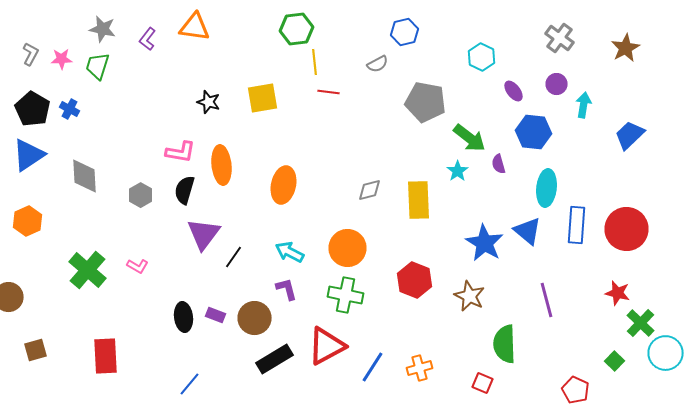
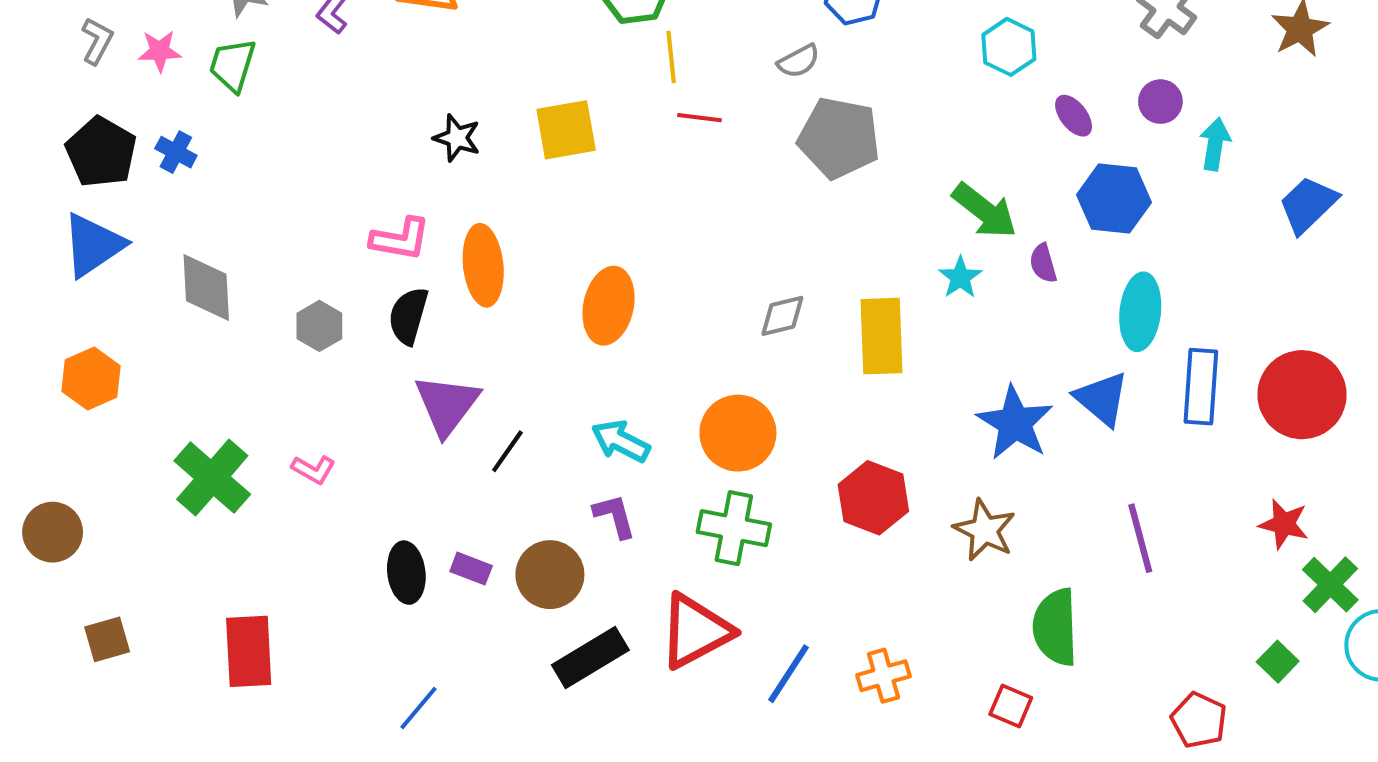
gray pentagon: (426, 102) -> (839, 138), moved

